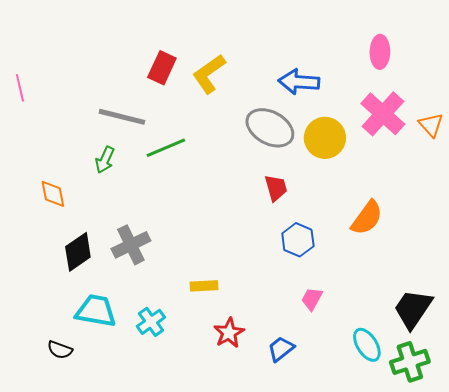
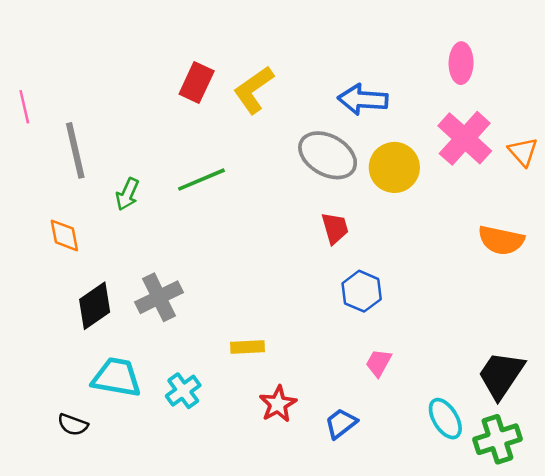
gray line: (122, 117) -> (75, 150), moved, turned 63
orange semicircle: (367, 218) -> (501, 240), moved, turned 66

